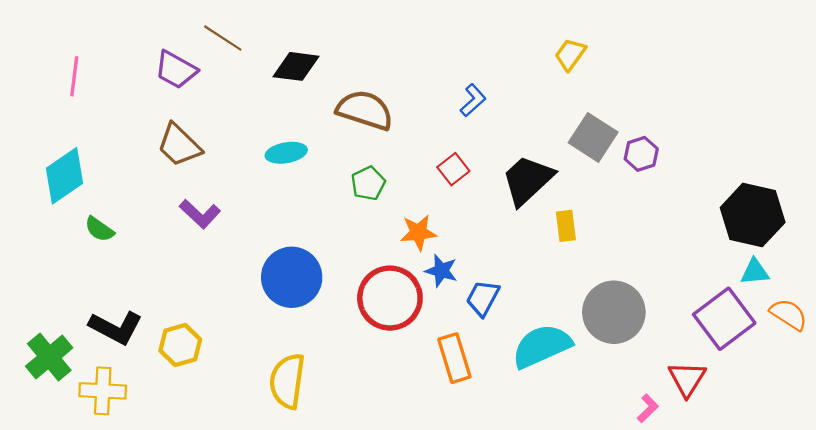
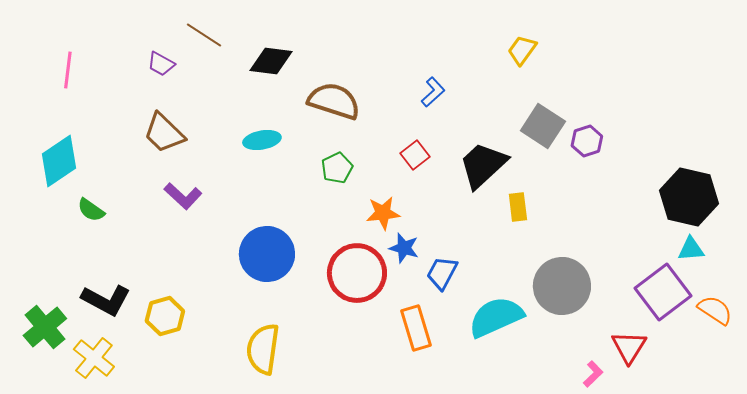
purple trapezoid: (176, 70) -> (161, 64), size x0.7
orange semicircle: (789, 314) -> (715, 310), moved
yellow cross: (103, 391) -> (94, 358), turned 36

